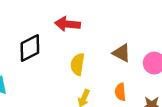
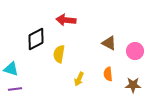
yellow semicircle: (78, 64) -> (59, 54), moved

